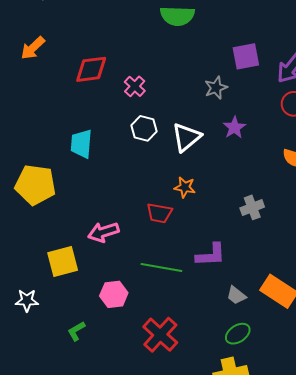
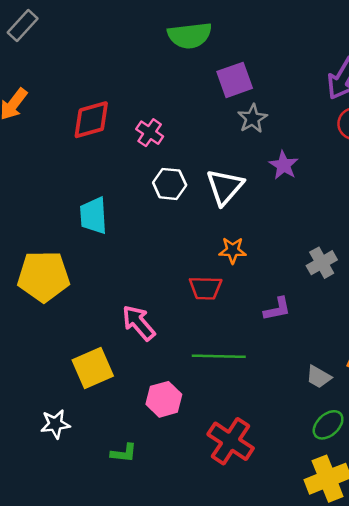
purple square: (246, 56) -> (235, 80), moved
pink arrow: (103, 232) -> (139, 323), turned 76
purple L-shape: (211, 255) -> (277, 309), moved, size x0.7
green L-shape: (76, 331) -> (124, 453), turned -135

